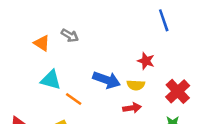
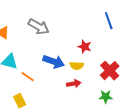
blue line: (164, 20) -> (109, 21), moved
gray arrow: (70, 36) -> (39, 27), moved, size x1.5

